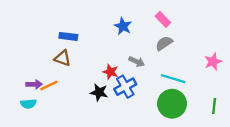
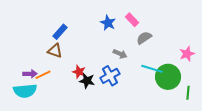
pink rectangle: (163, 19) -> (132, 20), moved
blue rectangle: (68, 36) -> (60, 32), turned -56
red star: (110, 72) -> (79, 72), moved
cyan semicircle: (28, 104) -> (25, 91), size x1.6
green circle: (172, 104) -> (168, 77), moved

